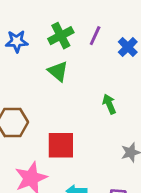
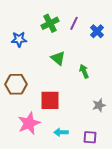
blue star: (17, 41) -> (19, 39), moved
green triangle: (58, 71) -> (58, 58), moved

